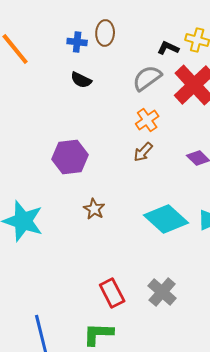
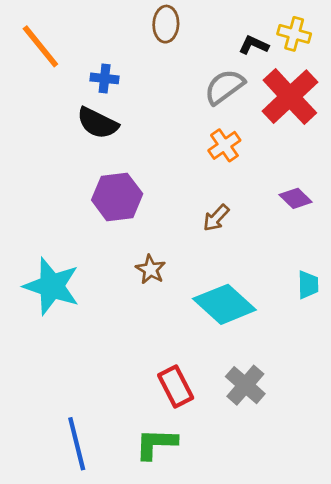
blue cross: (77, 42) -> (105, 78), moved
black semicircle: (81, 80) -> (98, 123), moved, size x1.4
brown arrow: (143, 152) -> (216, 218), moved
cyan diamond: (166, 219) -> (224, 304), moved

